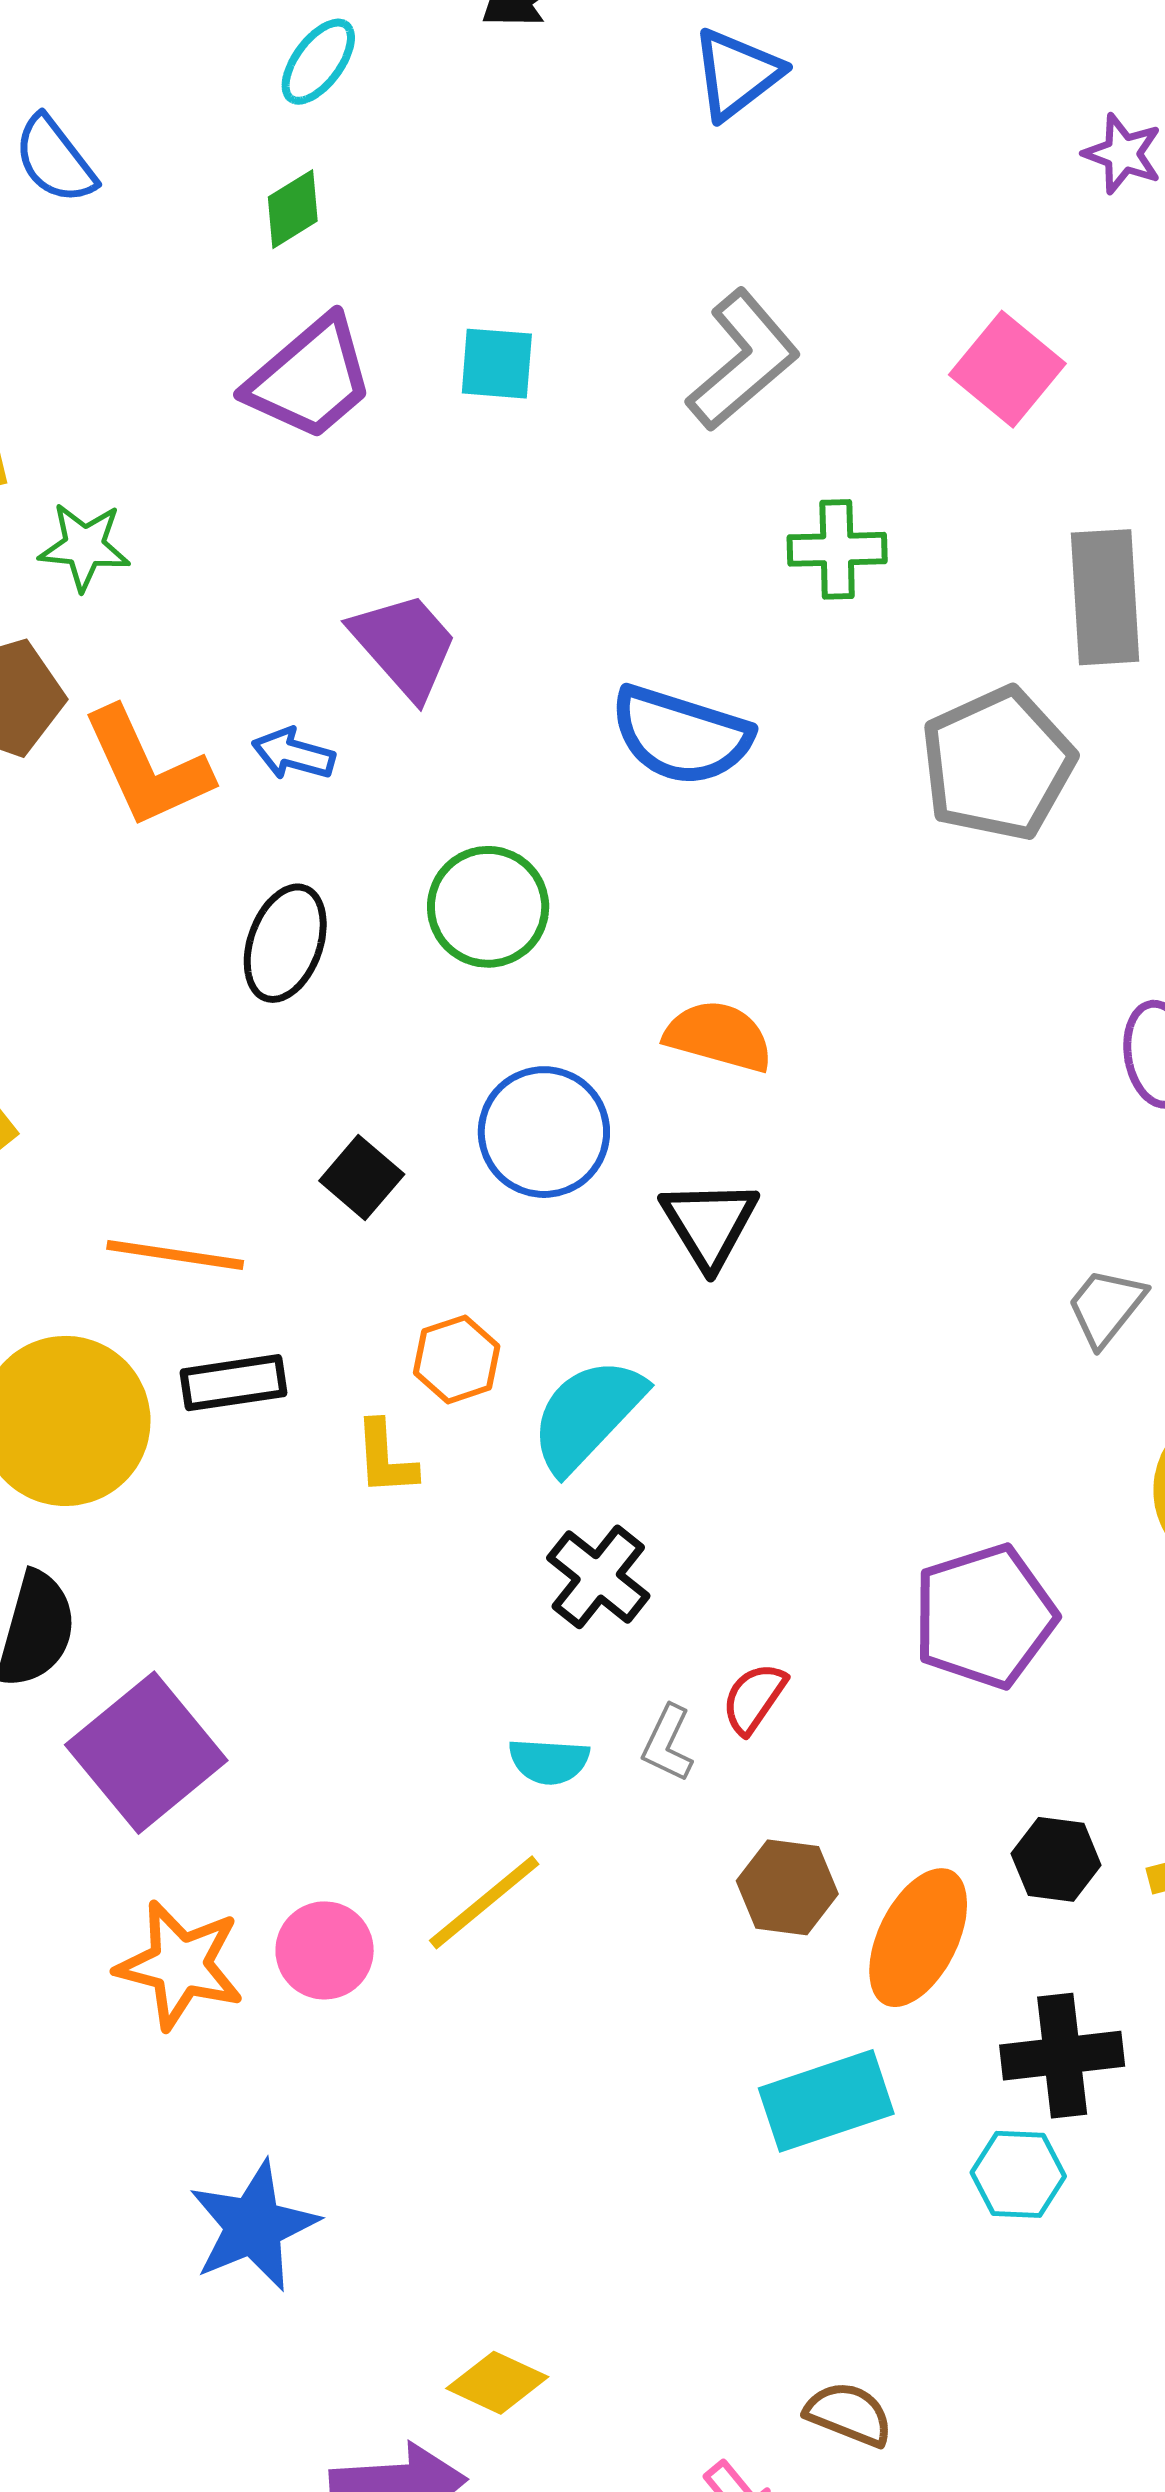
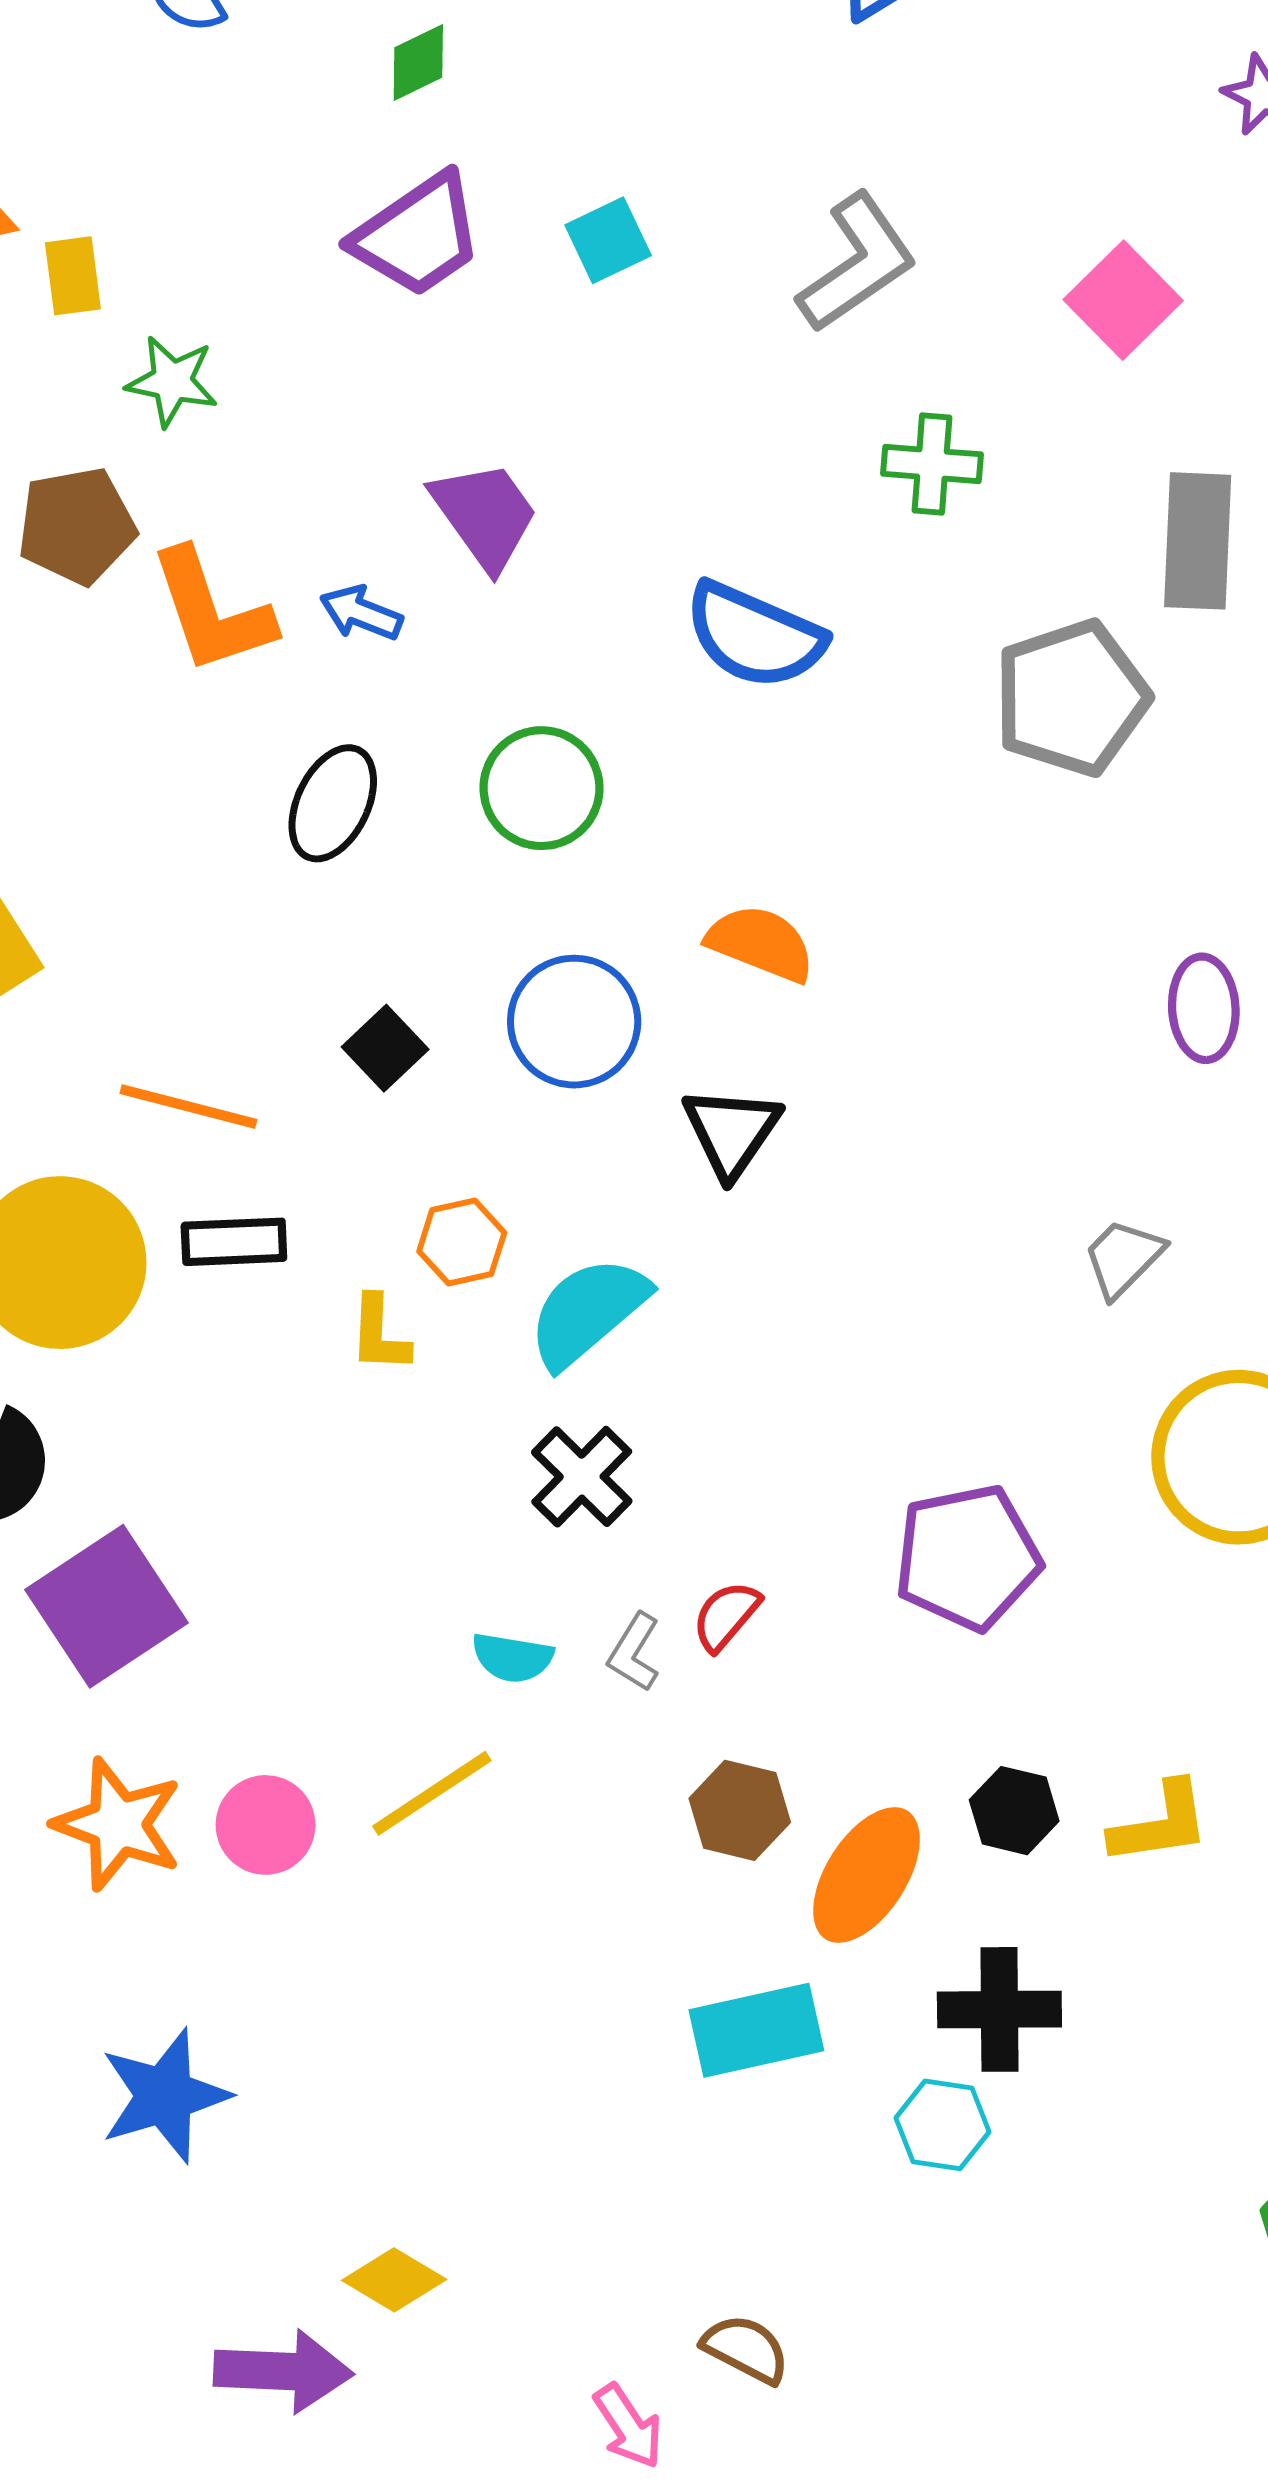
cyan square: (497, 364) -> (608, 240), turned -36

